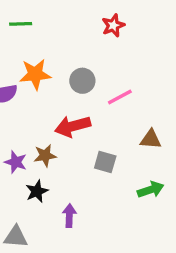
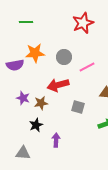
red star: (113, 25) -> (83, 23), size x1.5
purple star: (16, 162) -> (23, 98), moved

